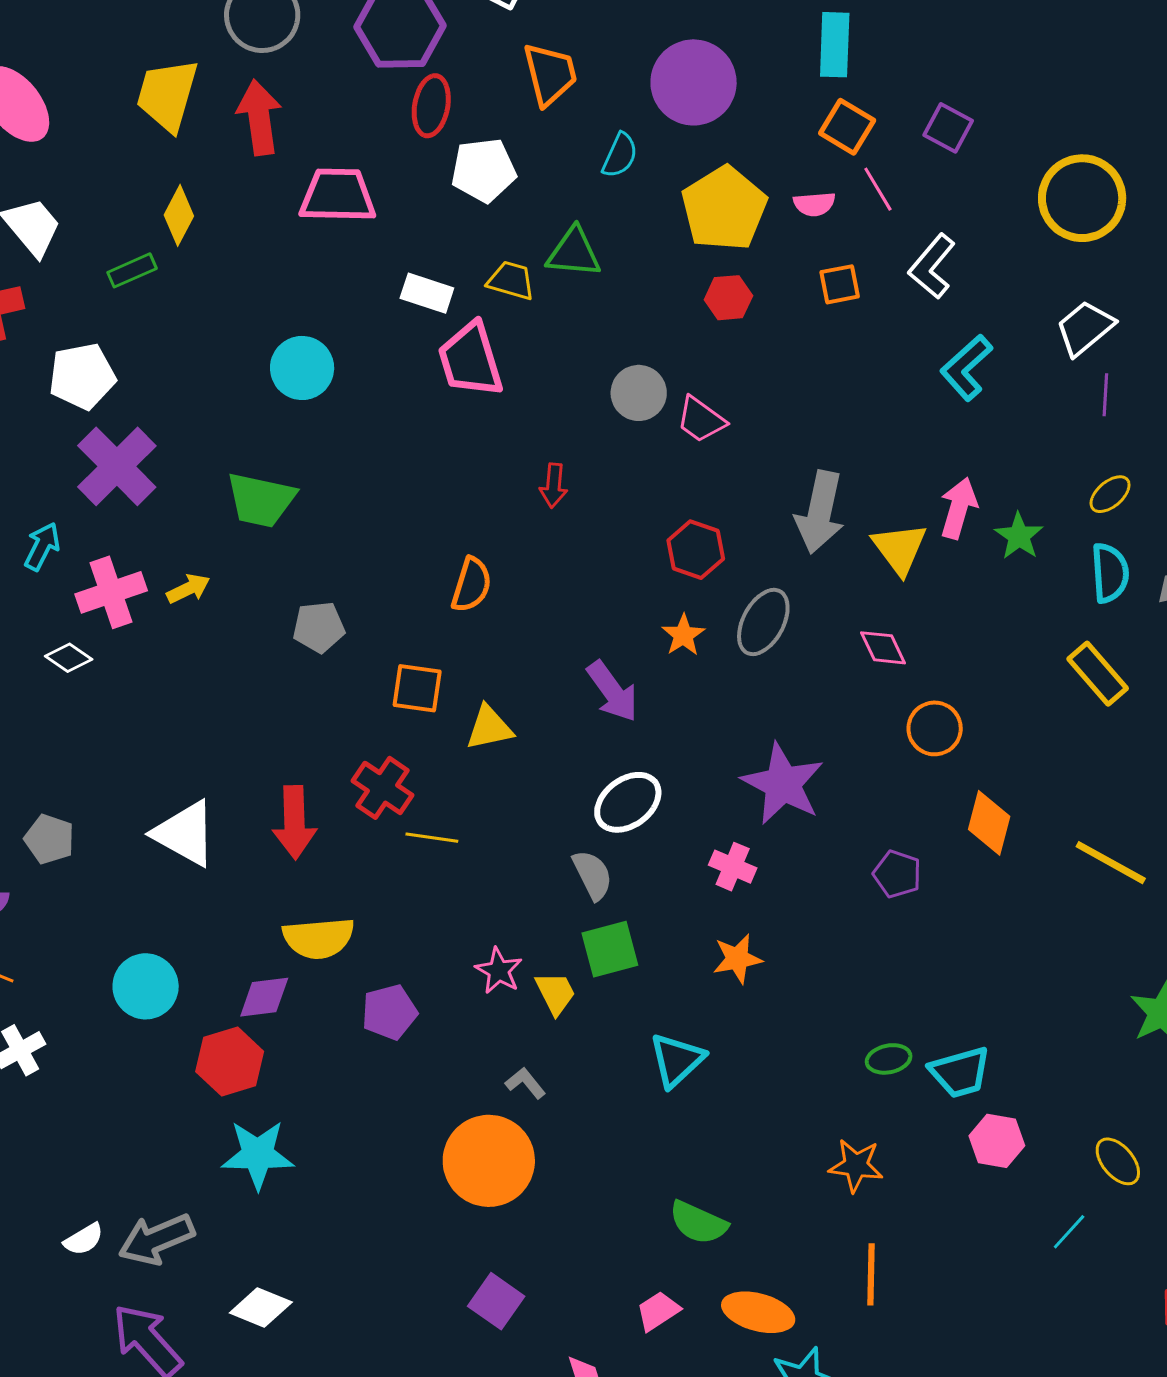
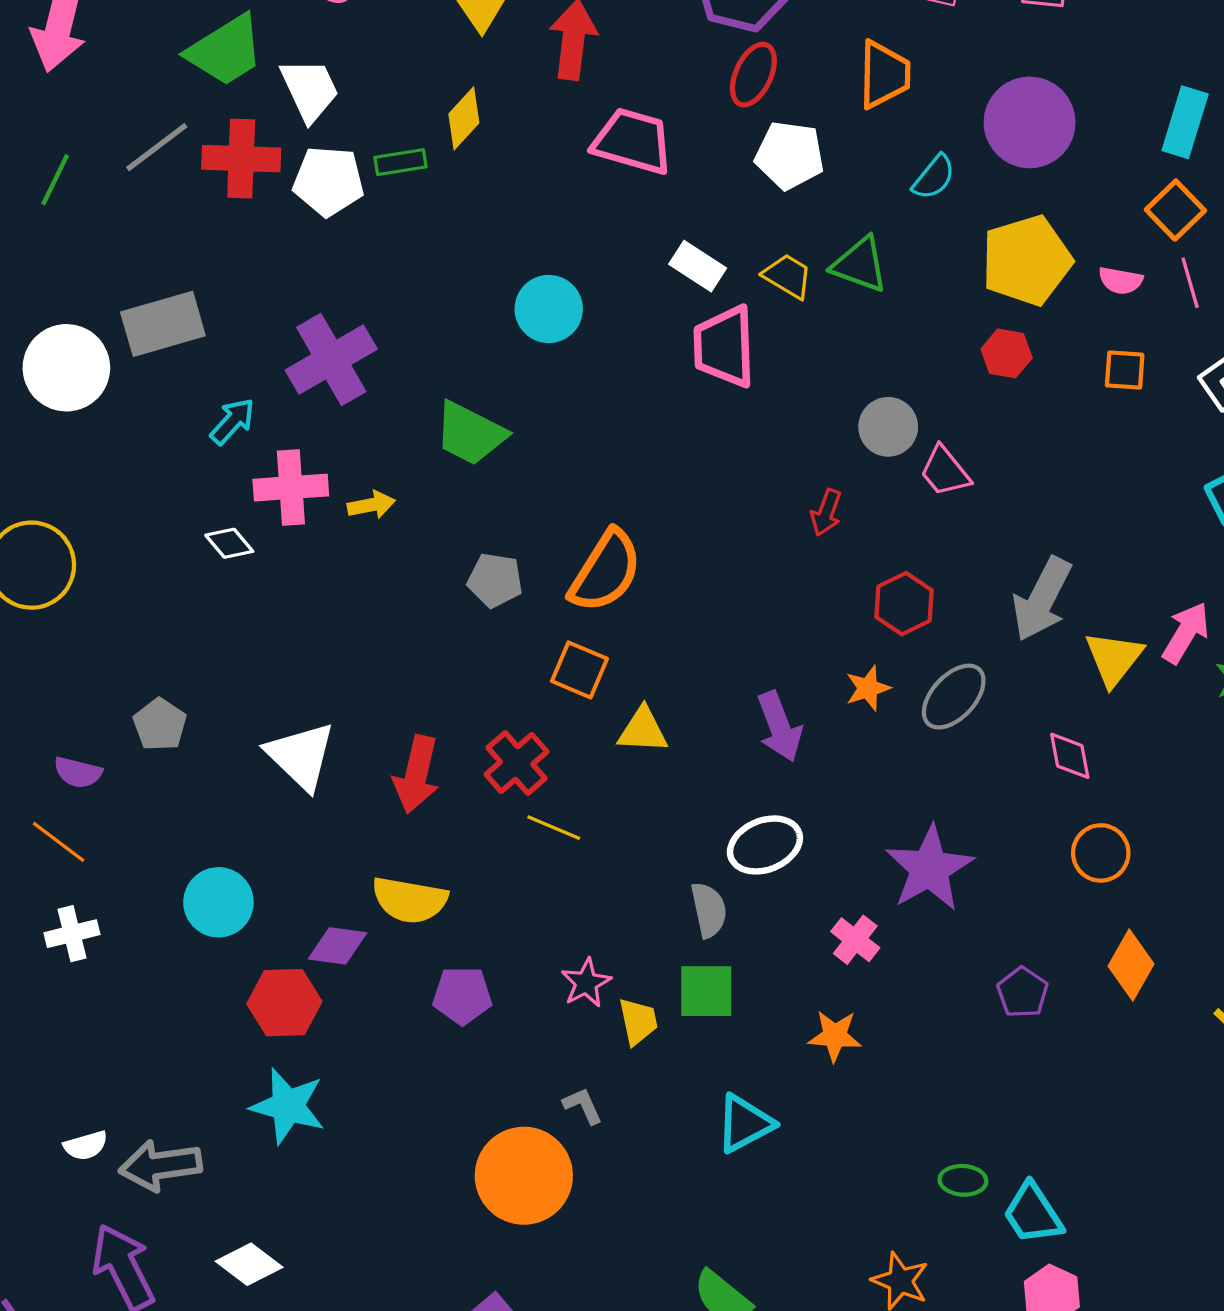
white pentagon: (82, 376) -> (328, 181), moved
red arrow: (554, 486) -> (826, 513), moved
orange semicircle: (471, 585) -> (606, 571), moved, size x1.5
cyan trapezoid: (960, 1072) -> (1033, 1214), turned 58

